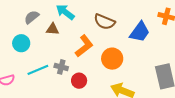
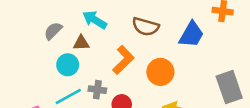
cyan circle: (21, 43) -> (68, 65), moved

